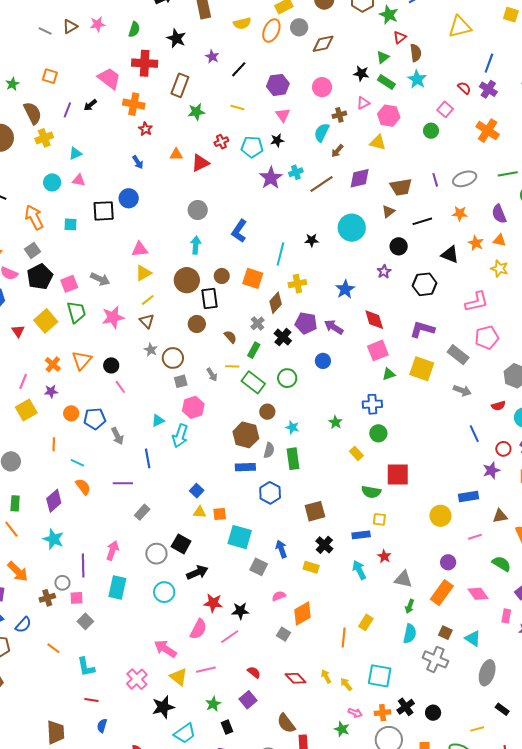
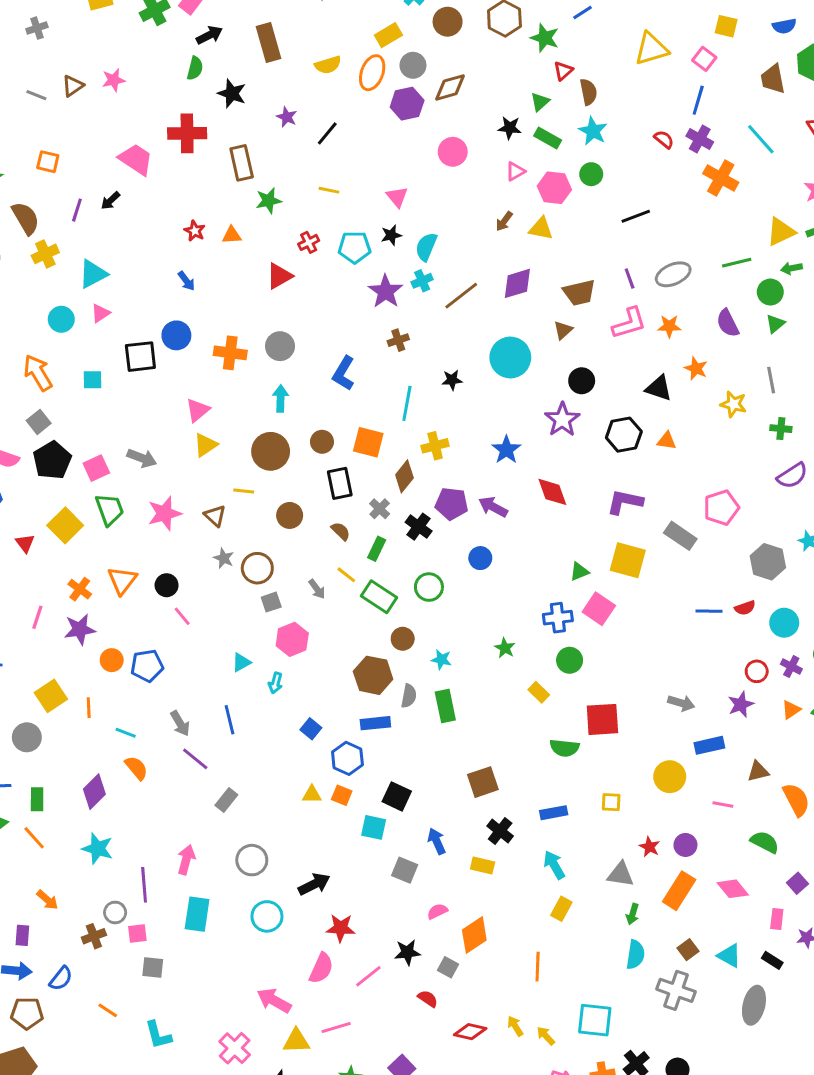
green semicircle: (134, 29) -> (195, 68), moved
brown rectangle: (180, 85) -> (242, 163), turned -30
purple hexagon: (278, 85) -> (407, 104), moved
orange cross: (134, 104) -> (230, 353), moved
pink square: (445, 109) -> (704, 59), moved
brown cross: (339, 115) -> (398, 340), moved
green circle: (431, 131) -> (591, 174), moved
orange cross: (488, 131) -> (721, 178), moved
cyan semicircle: (322, 133) -> (426, 247), moved
brown arrow: (337, 151) -> (504, 221), moved
cyan triangle: (75, 153) -> (93, 274), size x1.5
orange triangle: (176, 154) -> (232, 235), moved
pink triangle: (79, 180) -> (100, 313), turned -40
black line: (422, 221) -> (636, 216), moved
orange triangle: (499, 240) -> (667, 441), moved
pink triangle: (140, 249) -> (198, 410), turned -30
purple star: (384, 272) -> (562, 420), size x1.6
black rectangle: (209, 299) -> (340, 483), moved
yellow line: (148, 300) -> (244, 491), moved, turned 48
pink L-shape: (477, 302) -> (629, 323), moved
pink square: (378, 350) -> (599, 609), moved, turned -30
yellow line: (232, 366) -> (346, 575), turned 40
purple star: (51, 391) -> (80, 629), size x1.5
gray arrow: (462, 391) -> (681, 703), moved
yellow square: (26, 410) -> (51, 696), moved
blue line: (474, 434) -> (709, 611), moved, turned -60
gray arrow: (117, 436) -> (180, 723), moved
cyan arrow: (180, 436) -> (276, 683), size x0.6
purple line: (123, 483) -> (195, 759), turned 42
blue square: (197, 491) -> (311, 729), moved
blue hexagon: (270, 493) -> (347, 758), moved
orange square: (220, 514) -> (342, 795), turned 32
yellow square: (379, 519) -> (611, 802), moved
cyan square: (240, 537) -> (374, 827), size x0.7
pink line: (475, 537) -> (723, 805), turned 32
black square: (181, 544) -> (397, 796), moved
red star: (384, 556) -> (650, 847), moved
orange arrow: (18, 571) -> (47, 900), size x0.7
black star: (240, 611) -> (407, 952), moved
gray square: (85, 621) -> (153, 967), turned -35
yellow rectangle: (366, 622) -> (561, 909), moved
brown square: (445, 633) -> (688, 950), turned 32
red semicircle: (254, 672) -> (428, 999), moved
yellow triangle: (179, 677) -> (296, 1041), turned -36
red diamond: (295, 678) -> (470, 1032), turned -30
black rectangle: (502, 709) -> (772, 960), moved

